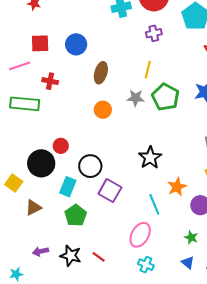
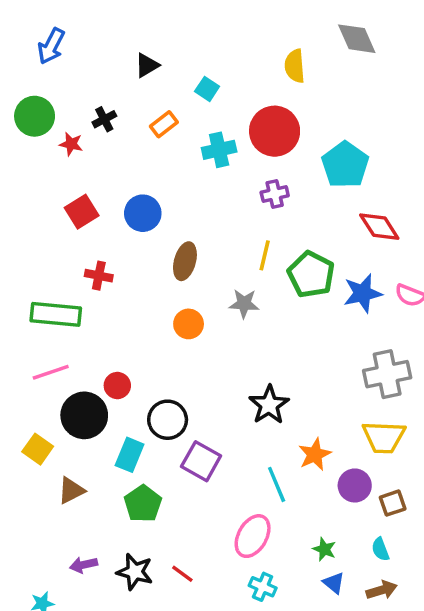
red square: (40, 43) -> (82, 212), turned -30
pink line: (20, 66) -> (51, 372), moved
green pentagon: (166, 97) -> (311, 274), moved
green star: (191, 237) -> (324, 549), moved

